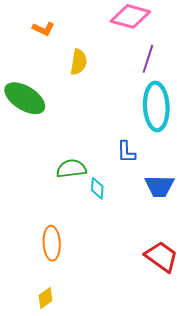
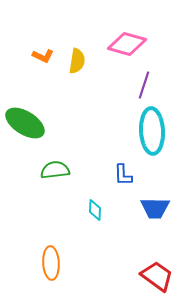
yellow semicircle: (79, 62) -> (77, 61), moved
green semicircle: (71, 169) -> (55, 170), moved

